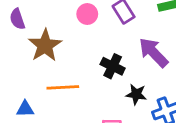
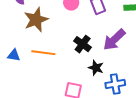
purple arrow: (153, 52) -> (114, 40), turned -100
blue triangle: (25, 109) -> (14, 55), moved

